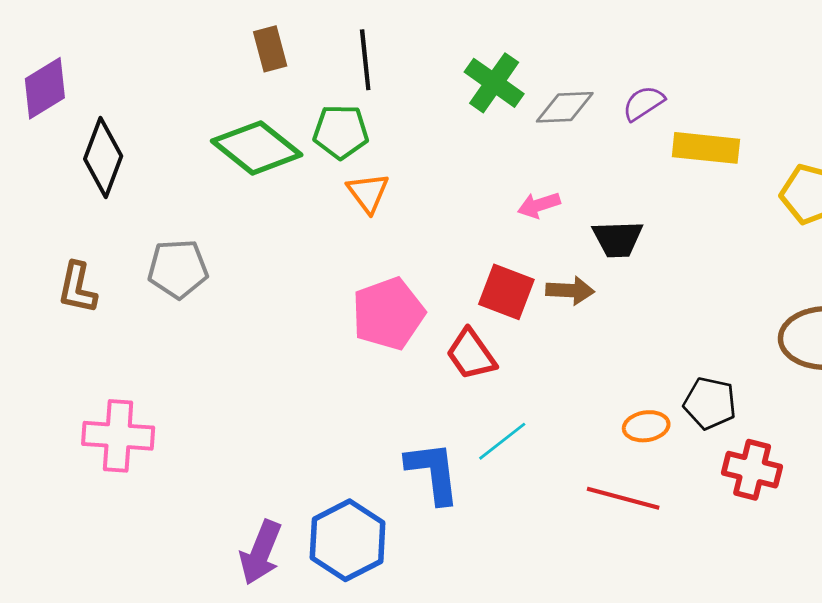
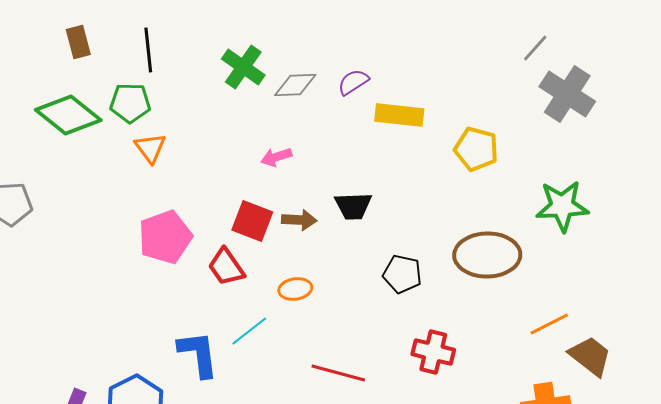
black trapezoid: (618, 239) -> (353, 206), moved
black pentagon: (710, 403) -> (402, 274), moved
orange ellipse: (646, 426) -> (295, 289), moved

